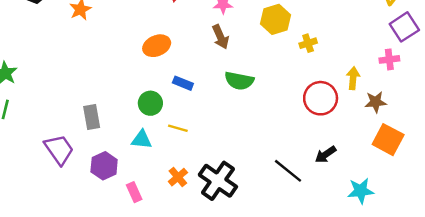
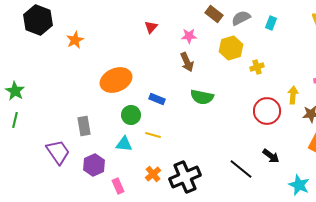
orange ellipse: (157, 46) -> (116, 80), moved, size x1.4
black arrow: (326, 155) -> (271, 156), turned -108
black cross: (218, 181) -> (185, 177), turned 32
cyan star: (361, 191) -> (299, 185), turned 30

